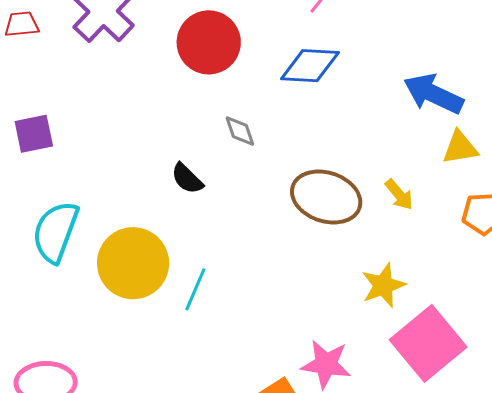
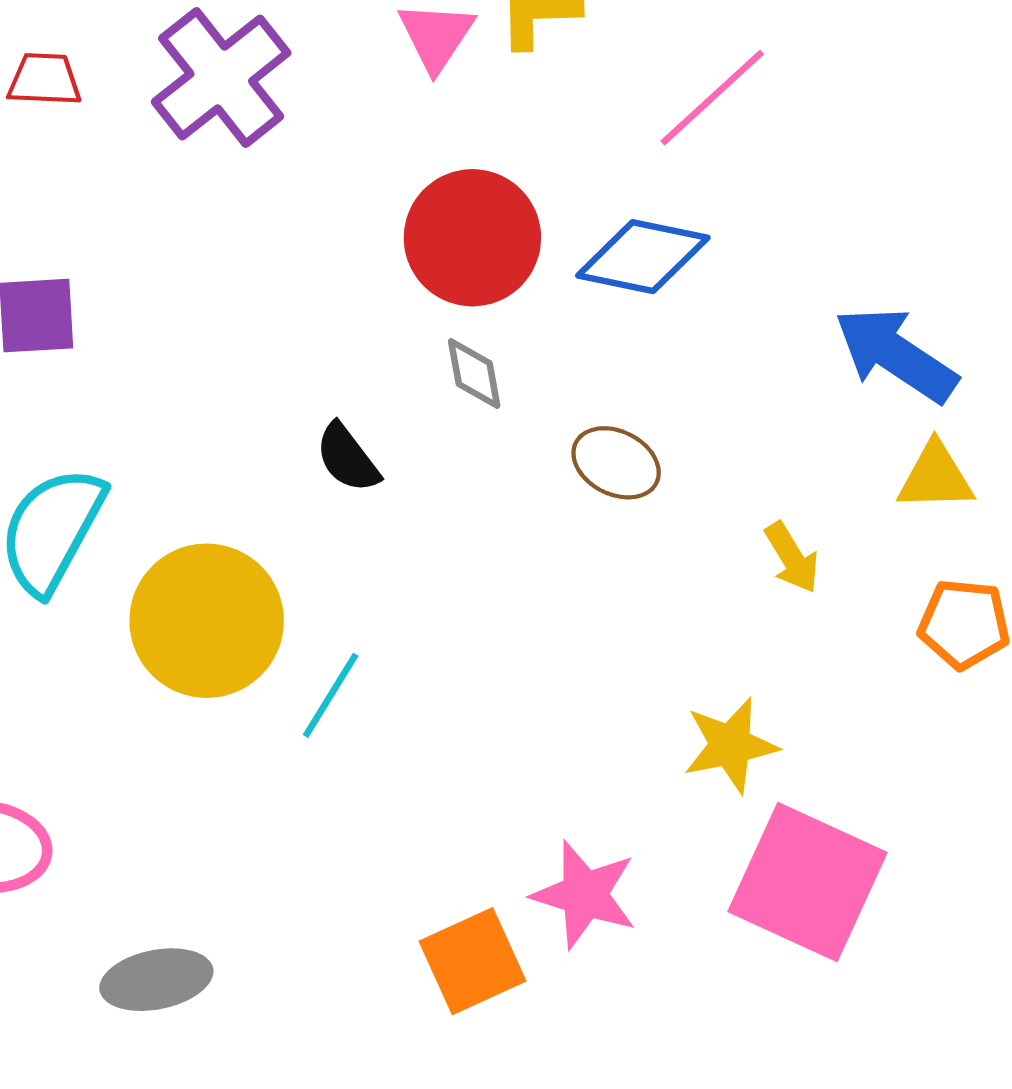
red circle: (209, 42) -> (472, 238), moved
brown ellipse: (326, 197) -> (616, 463), moved, size x0.6
pink square: (428, 343) -> (808, 882), turned -34

